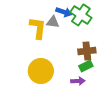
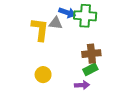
green cross: (81, 15) -> (85, 16), turned -30
yellow circle: (41, 71) -> (43, 75), size x0.6

